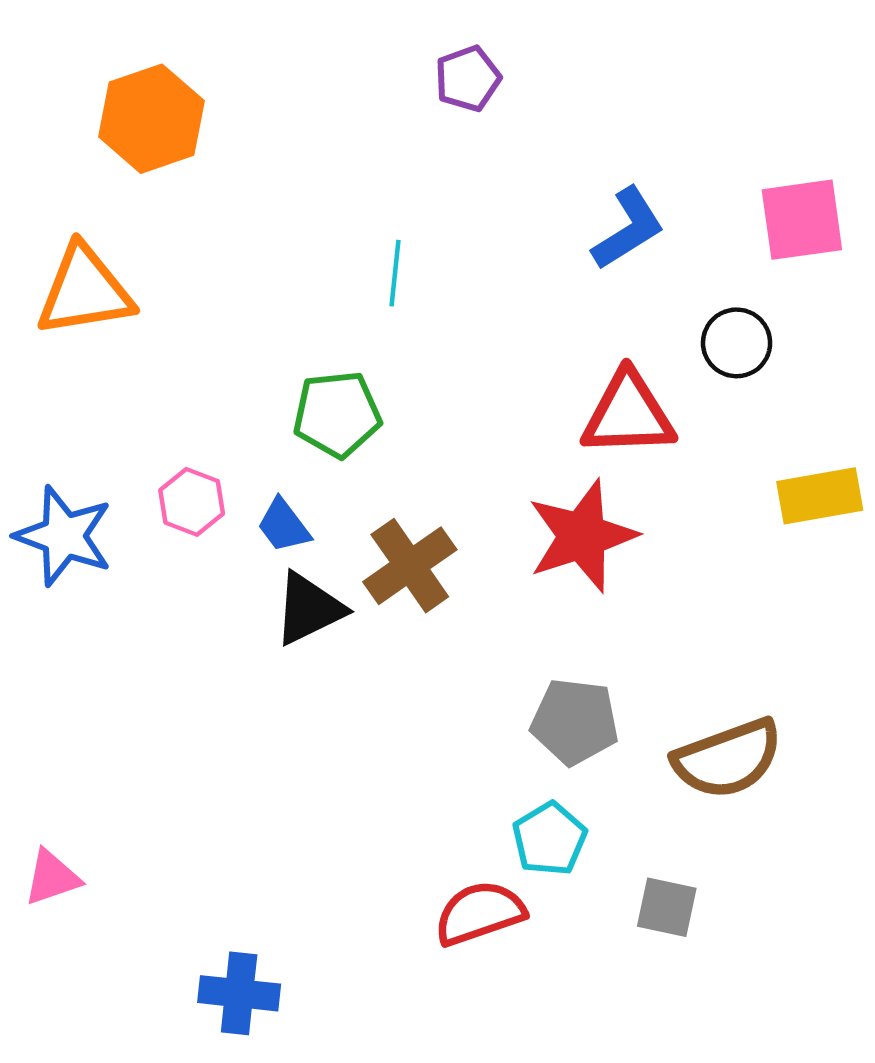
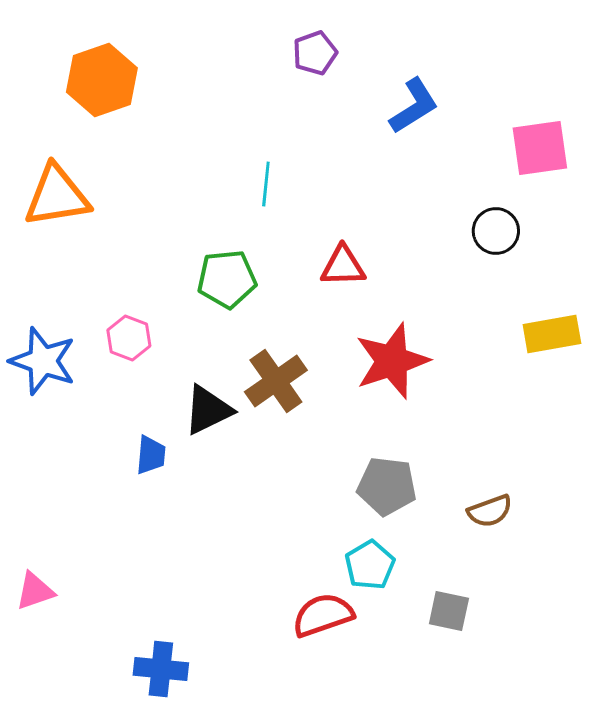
blue L-shape: (628, 229) -> (414, 106), moved
red triangle: (628, 414) -> (343, 266), moved, size x0.7
blue trapezoid: (284, 526) -> (151, 455), moved, turned -138
brown semicircle: (728, 759) -> (490, 511), size x0.6

